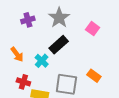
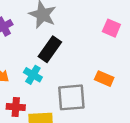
pink square: (93, 29) -> (111, 28), moved

